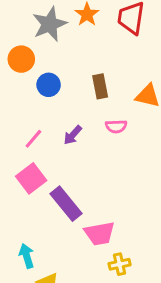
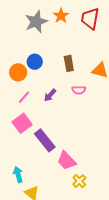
orange circle: (21, 59) -> (18, 72), moved
pink trapezoid: (100, 233) -> (67, 161), turned 55
yellow cross: (120, 264) -> (79, 181), turned -32

